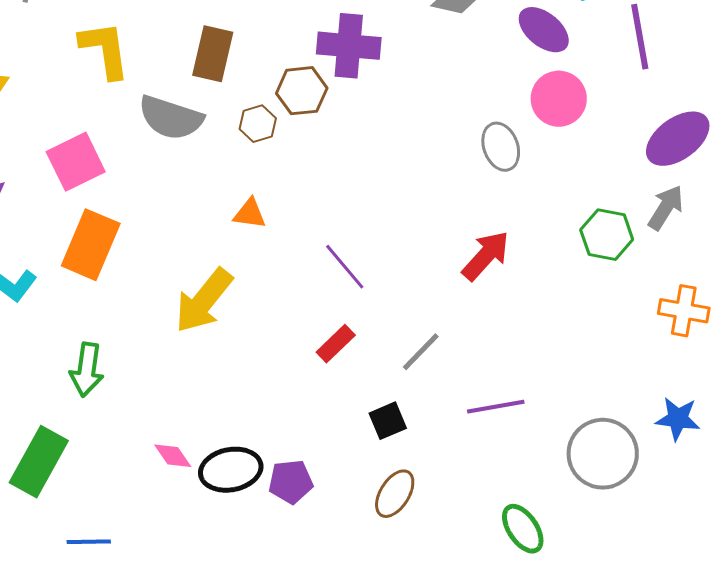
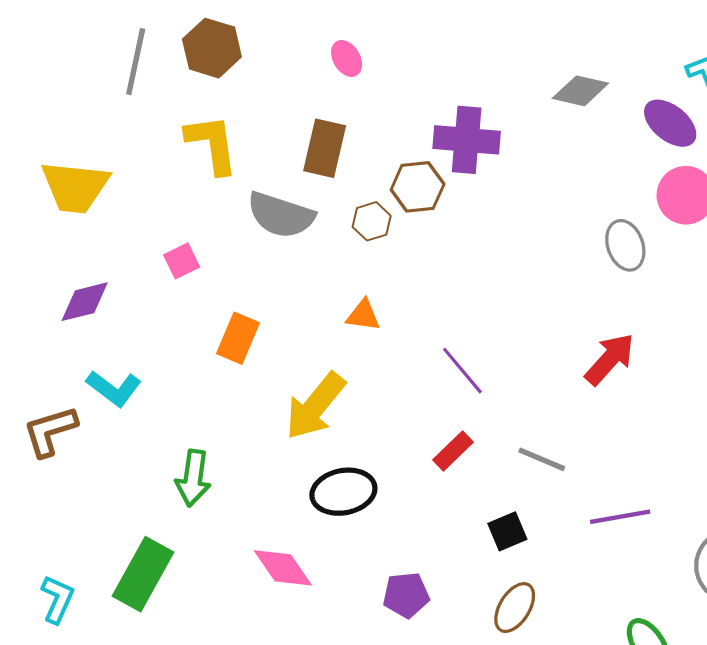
pink square: (76, 162) -> (182, 261), size x0.6
orange rectangle: (91, 245) -> (238, 338), moved, size x0.7
gray line: (421, 352) -> (542, 459), turned 69
pink diamond: (173, 456) -> (283, 568), size x1.5
black ellipse: (231, 470) -> (343, 492), moved

